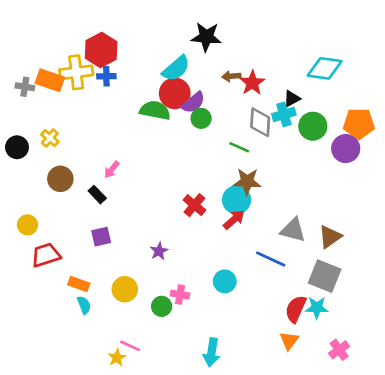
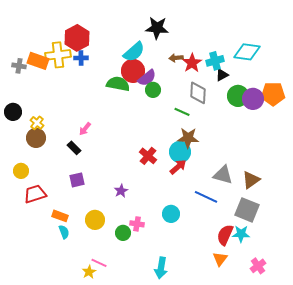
cyan cross: (284, 114) -> (215, 61), moved
yellow cross: (50, 138) -> (37, 123), moved
purple circle: (346, 149) -> (253, 99), moved
brown circle: (60, 179) -> (36, 138), moved

